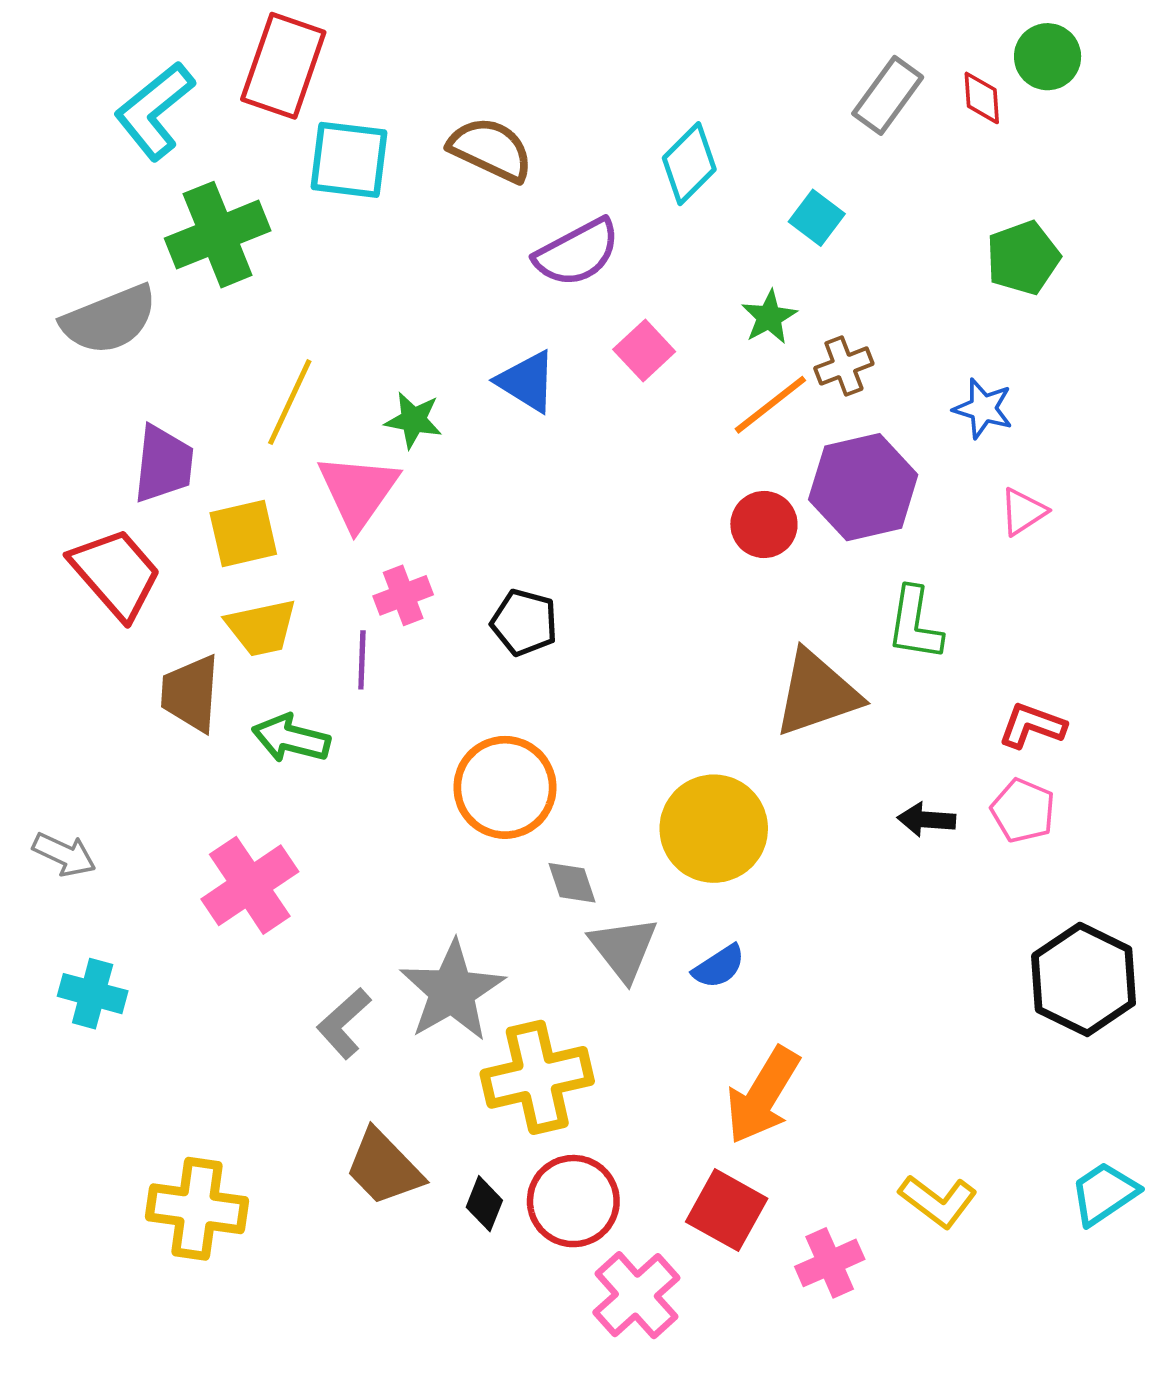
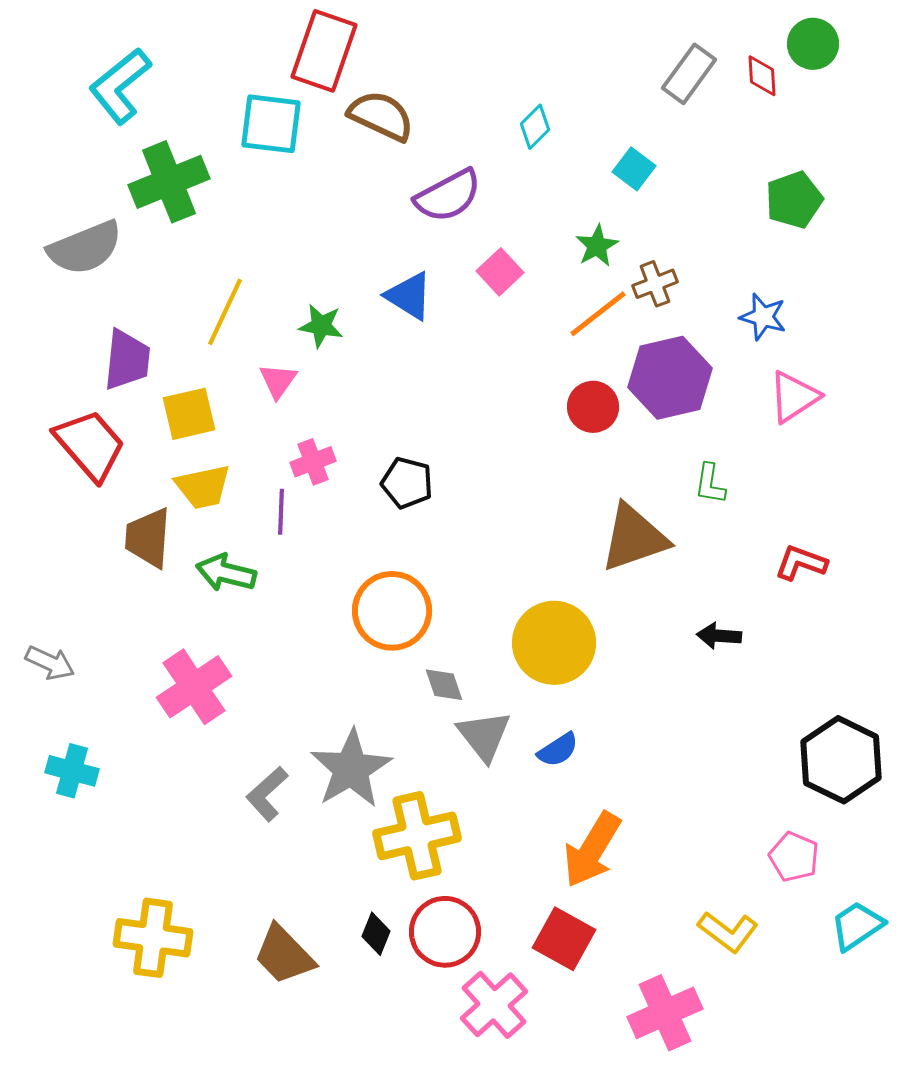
red rectangle: (283, 66) -> (324, 51), moved
cyan diamond: (689, 164) -> (535, 127), size x0.7
pink triangle: (358, 491) -> (278, 381), size x0.6
pink triangle: (1023, 512) -> (794, 397), size x1.4
green L-shape: (915, 624) -> (710, 484), size x0.7
pink pentagon: (1023, 811) -> (794, 857), moved
brown trapezoid: (384, 1168) -> (284, 955), moved
pink cross: (830, 1263) -> (665, 1013), moved, size x1.4

